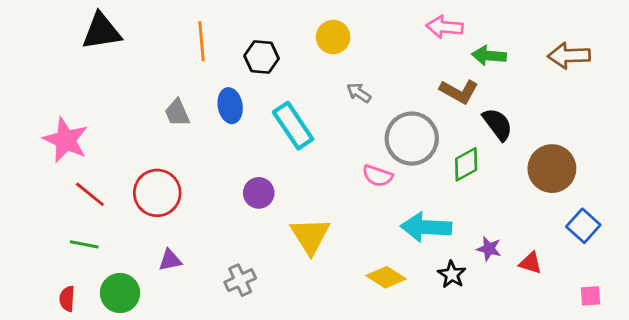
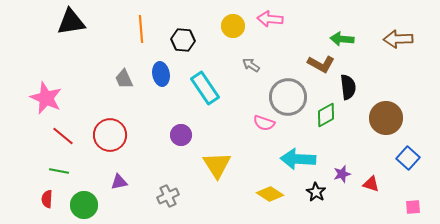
pink arrow: (445, 27) -> (270, 19), moved
black semicircle: (498, 124) -> (348, 87), turned 30
purple star: (489, 249) -> (342, 174), turned -30
red semicircle: (67, 299) -> (47, 199), moved

